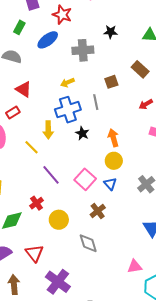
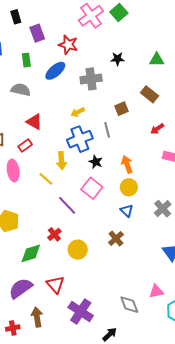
green rectangle: (19, 27) -> (26, 60), turned -32
pink square: (85, 179) -> (92, 188), moved
gray diamond: (88, 243) -> (129, 305), moved

